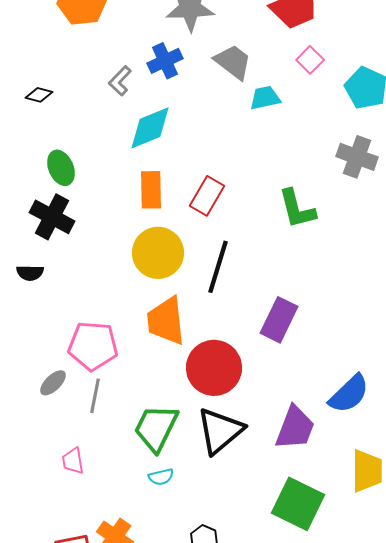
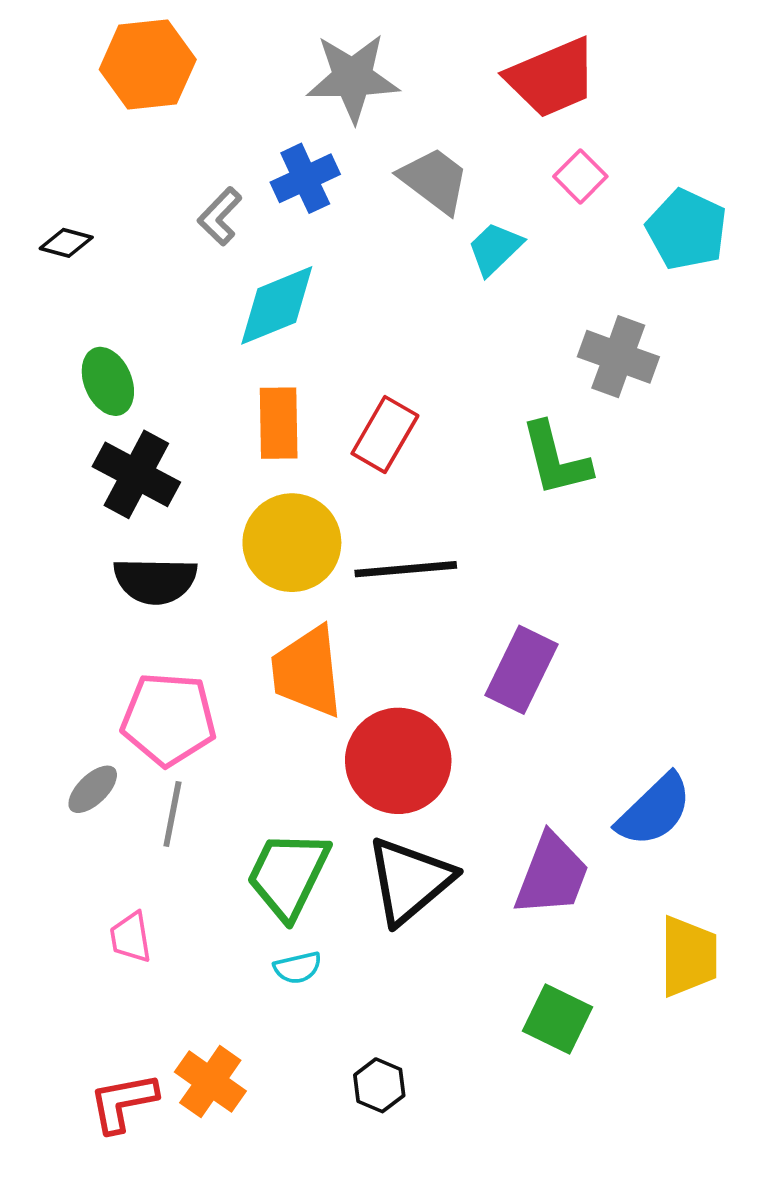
cyan trapezoid: (265, 98) -> (495, 249), turned -32
gray cross: (357, 157) -> (618, 357), moved
black cross: (52, 217) -> (136, 474), moved
black line: (218, 267) -> (406, 569), turned 68
black semicircle: (30, 273) -> (155, 581), moved, size x1.6
green square: (298, 504) -> (558, 1019), size x0.7

